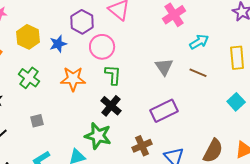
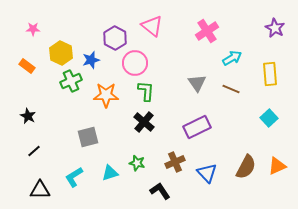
green cross: (29, 78) -> (71, 81), moved, turned 30
gray square: (37, 121) -> (88, 137), moved, size x1.5
green star: (98, 136) -> (137, 163), moved, size x0.6

